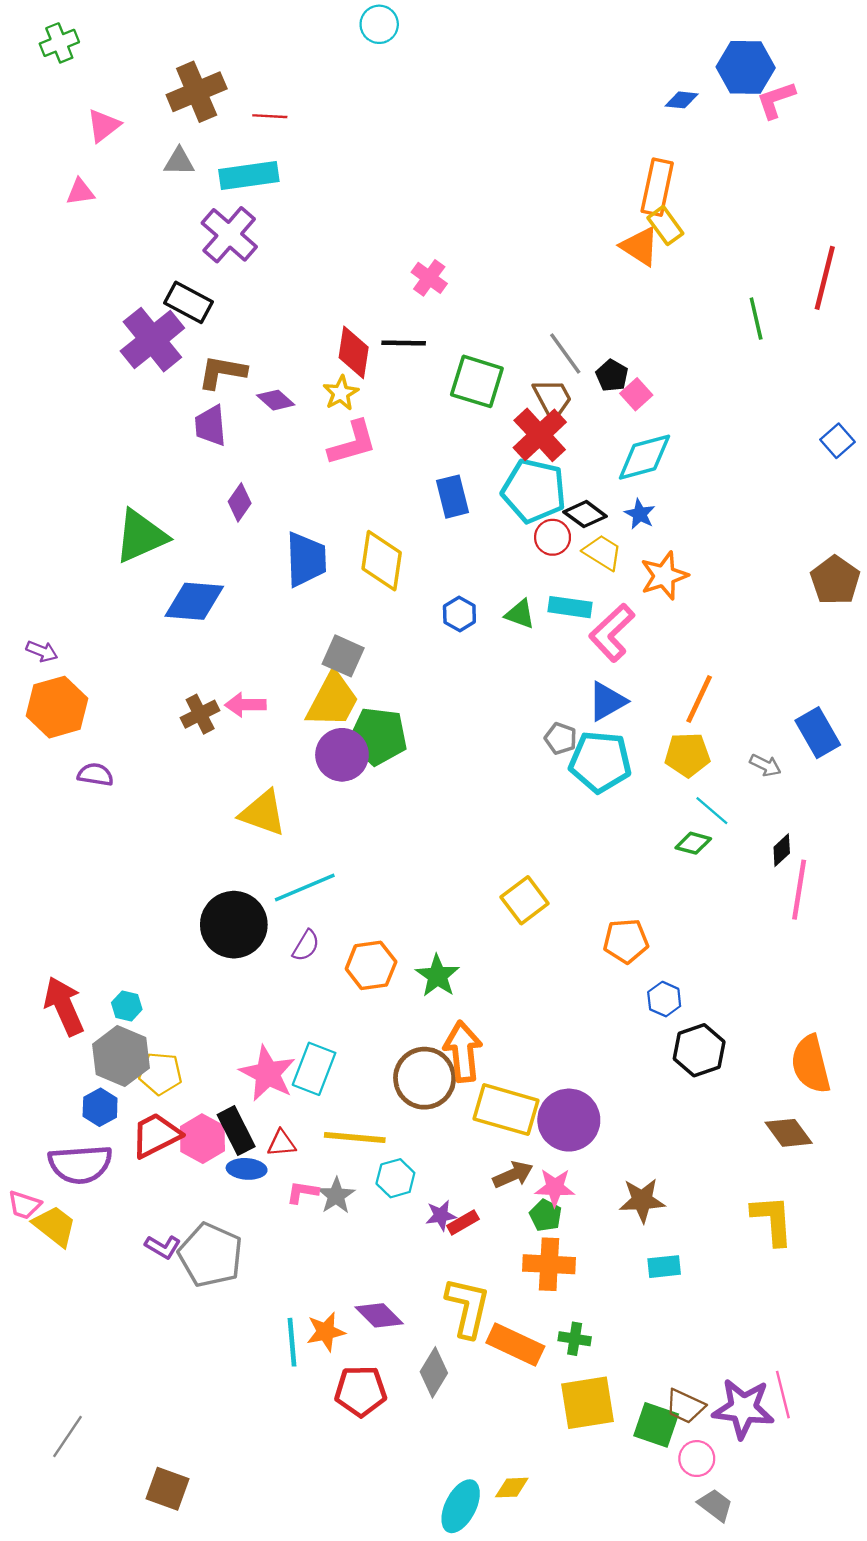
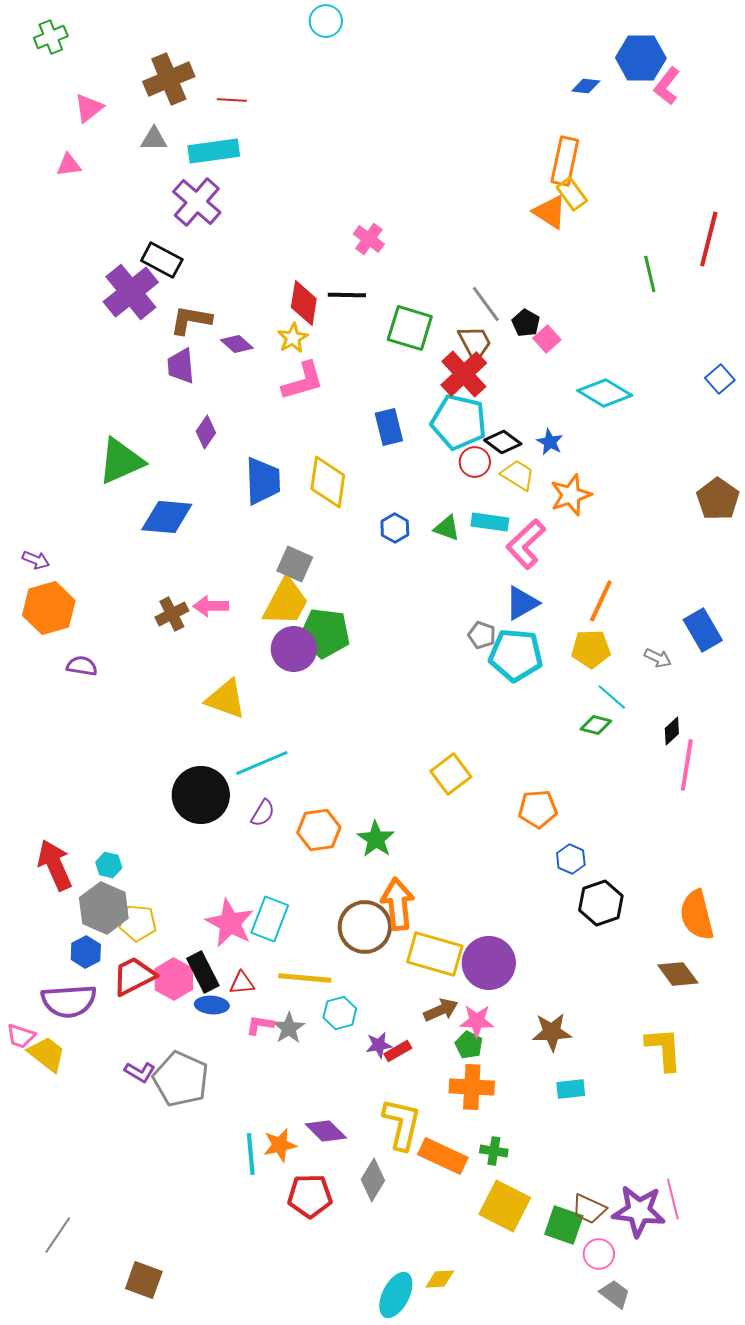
pink L-shape: (776, 100) -> (667, 86), turned -33
cyan diamond: (644, 457) -> (605, 393), moved, turned 46
yellow square: (587, 1403) -> (505, 1206), turned 36

